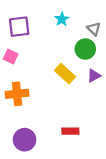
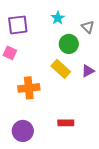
green circle: (85, 49) -> (69, 44), moved
orange cross: (17, 94) -> (29, 88), moved

